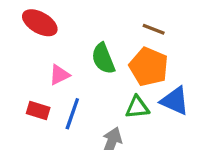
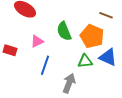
brown line: (154, 29) -> (106, 15), moved
red rectangle: (38, 111) -> (10, 50), moved

